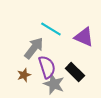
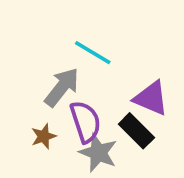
purple triangle: (84, 37) -> (151, 98), moved

